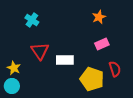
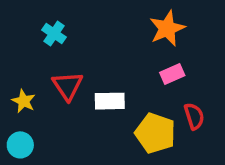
orange star: (99, 17) -> (167, 28), size x1.5
yellow star: (14, 68) -> (24, 101), moved

